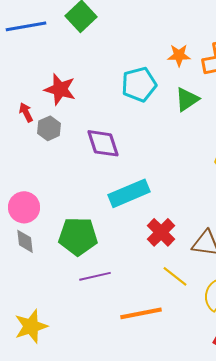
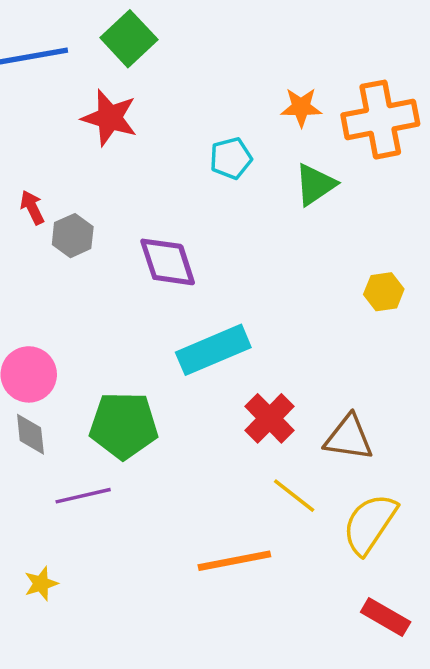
cyan pentagon: (139, 84) -> (231, 158), size x0.7
red star: (60, 89) -> (110, 118), moved
purple line: (95, 276) -> (83, 496), moved
yellow star: (31, 326) -> (41, 584), size x0.6

